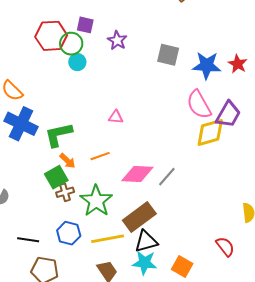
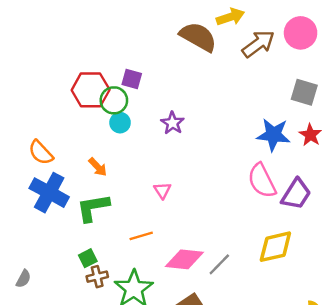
purple star: (117, 40) -> (173, 123), moved
gray square: (168, 55) -> (304, 92), moved
pink triangle: (116, 117) -> (162, 190), turned 49
yellow diamond: (210, 132) -> (275, 247), moved
orange arrow: (67, 161) -> (98, 167), moved
green square: (56, 177) -> (88, 258), size x0.7

